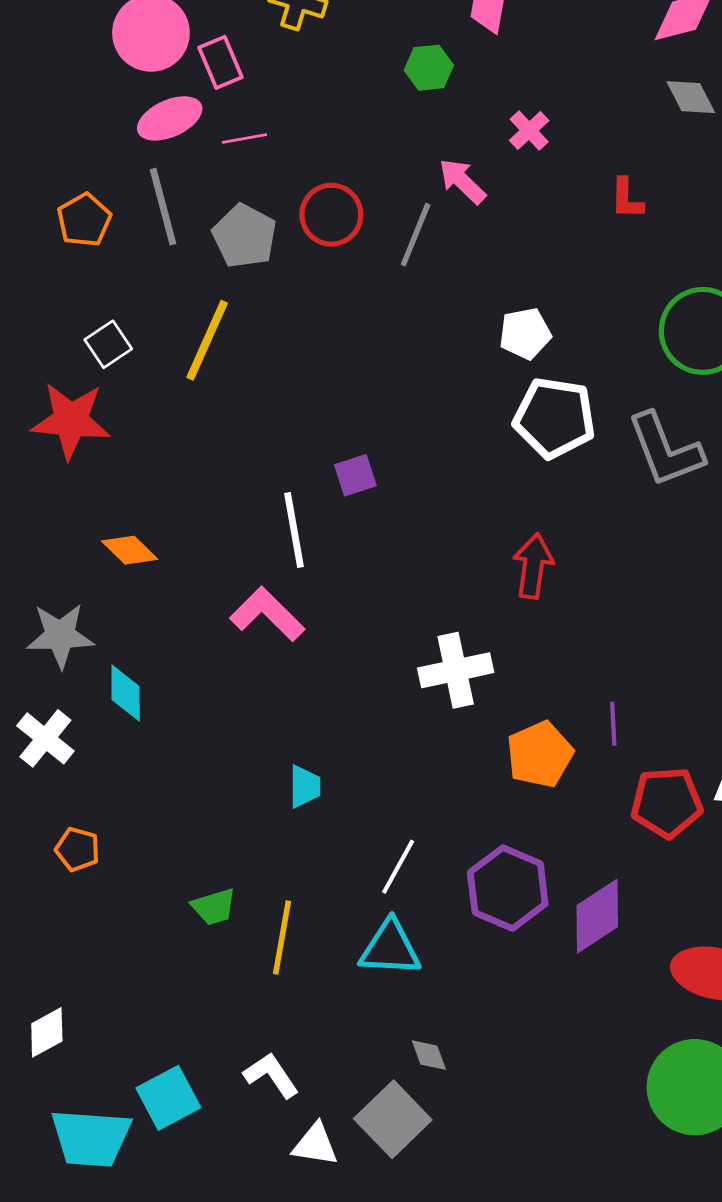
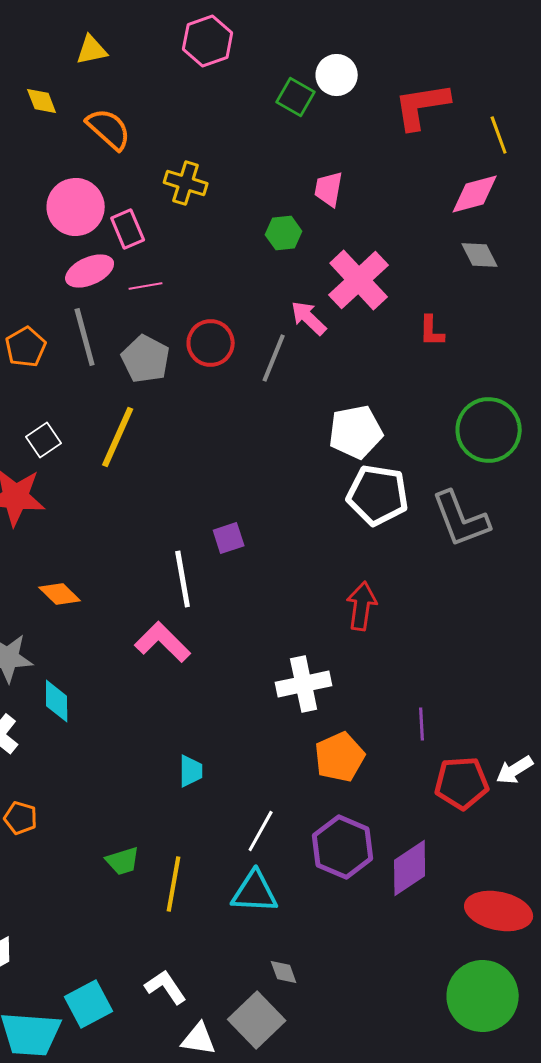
pink cross: (529, 130) -> (359, 280), size x2.0
white pentagon: (525, 334) -> (356, 432), size x1.4
orange pentagon: (540, 754) -> (340, 757), moved

